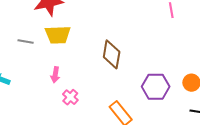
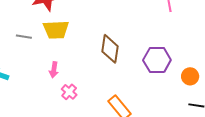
purple hexagon: (156, 87) -> (157, 60), moved

